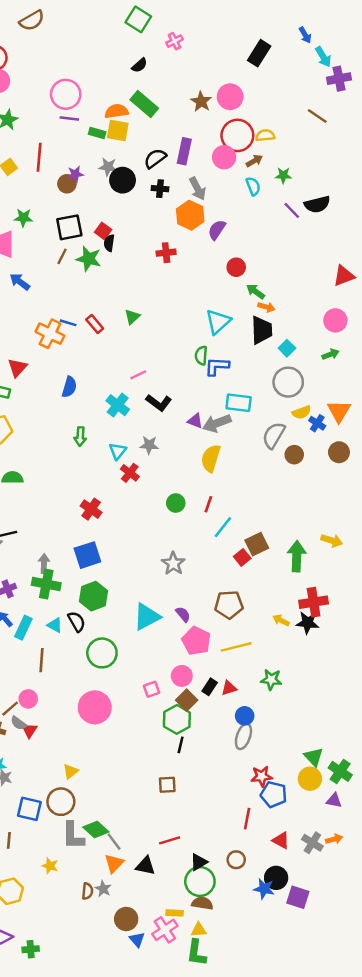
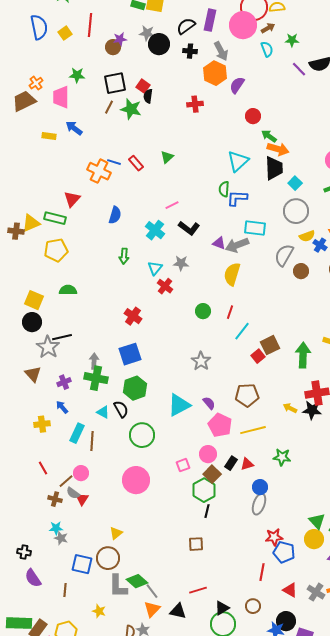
pink circle: (224, 157) -> (243, 25), size x1.4
orange arrow: (266, 307) -> (278, 149), size x1.5
cyan rectangle: (23, 628) -> (77, 433), moved

